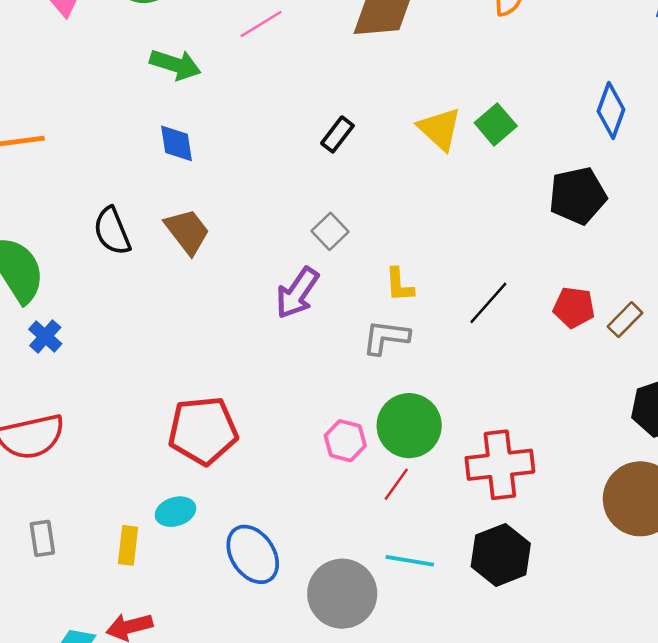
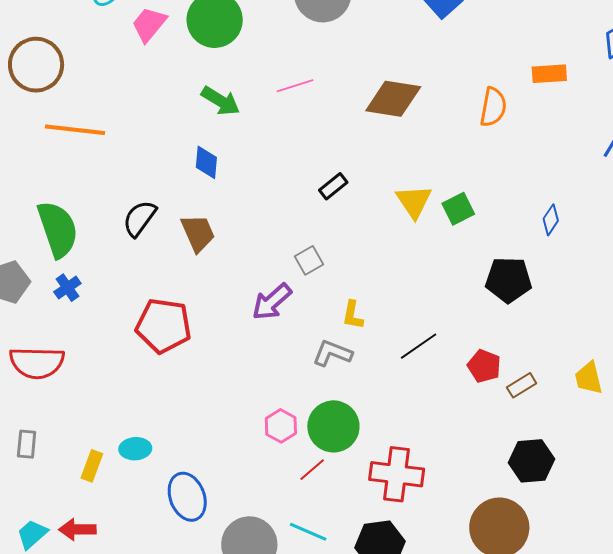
blue diamond: (611, 110) -> (551, 220), size x0.7
black semicircle: (112, 231) -> (140, 218), turned 45
red pentagon: (203, 431) -> (164, 326), moved

